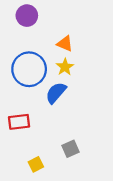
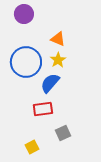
red rectangle: (19, 122) -> (43, 109), moved

